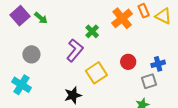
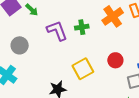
green cross: (92, 31) -> (82, 27), turned 32
purple L-shape: (75, 50) -> (57, 31), moved, turned -65

